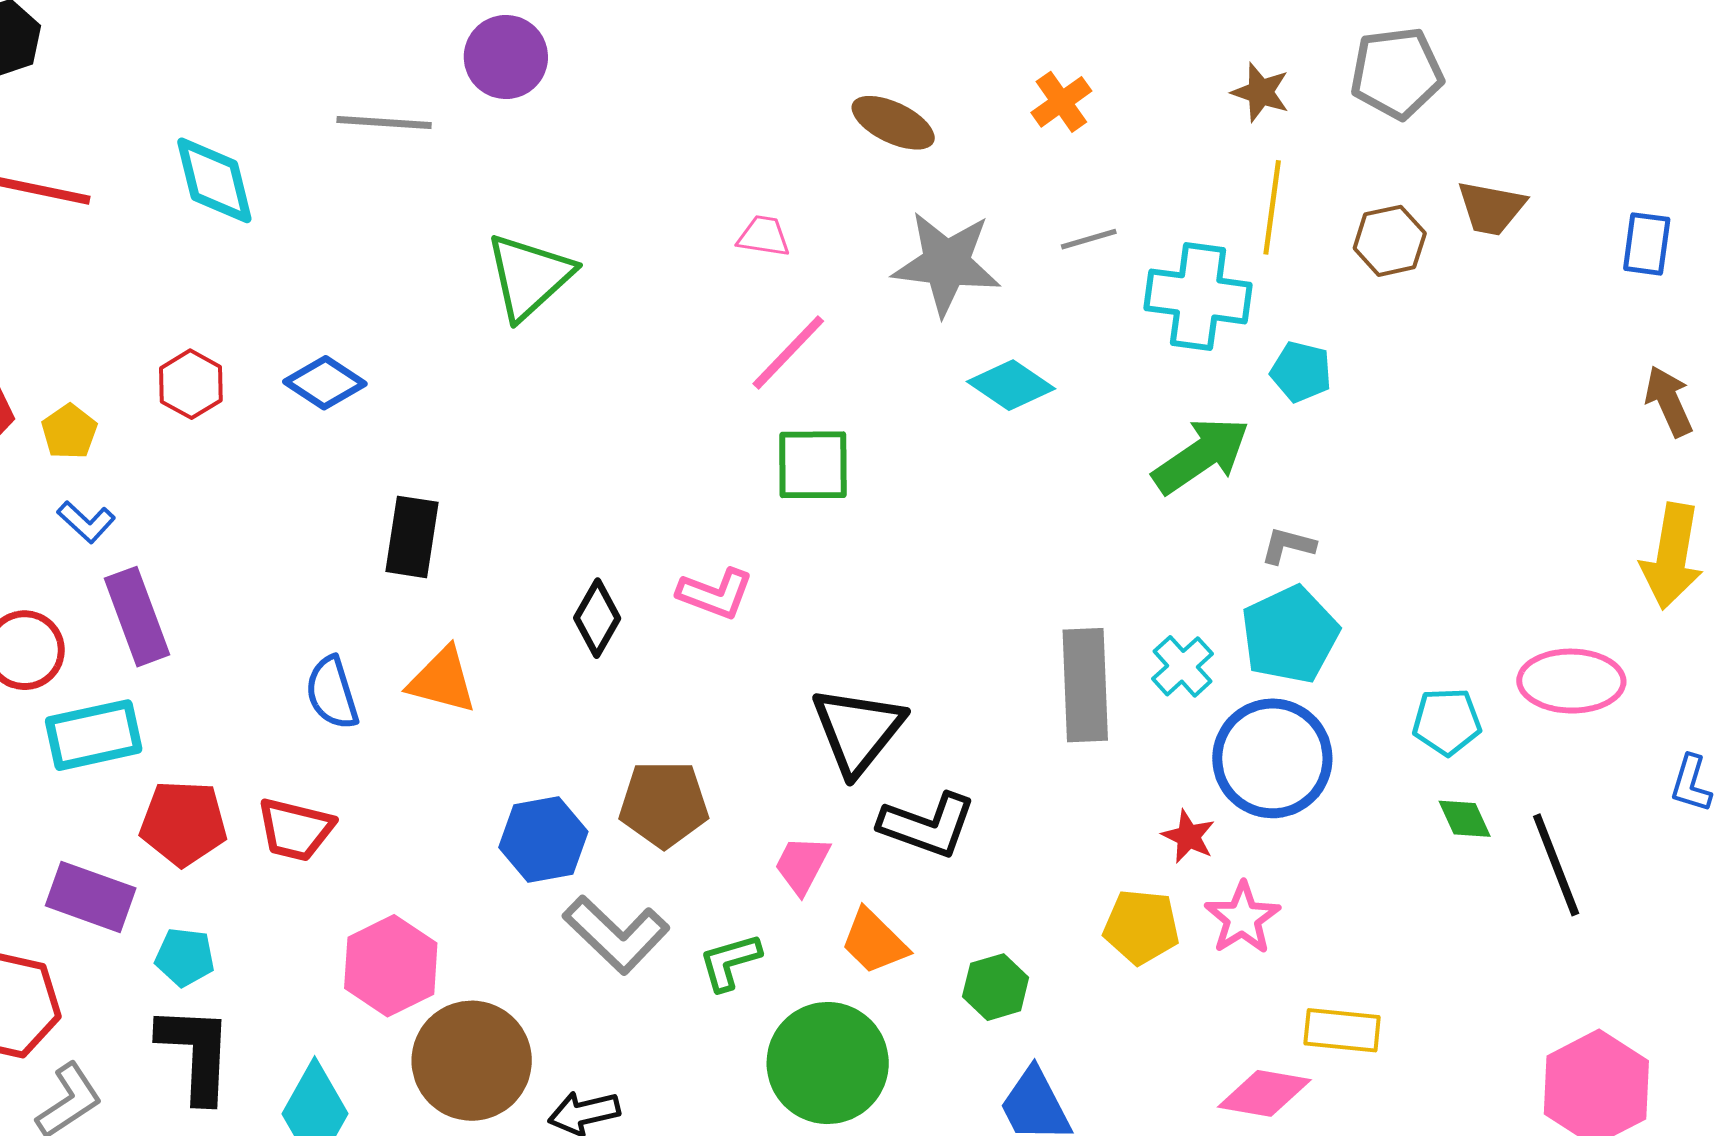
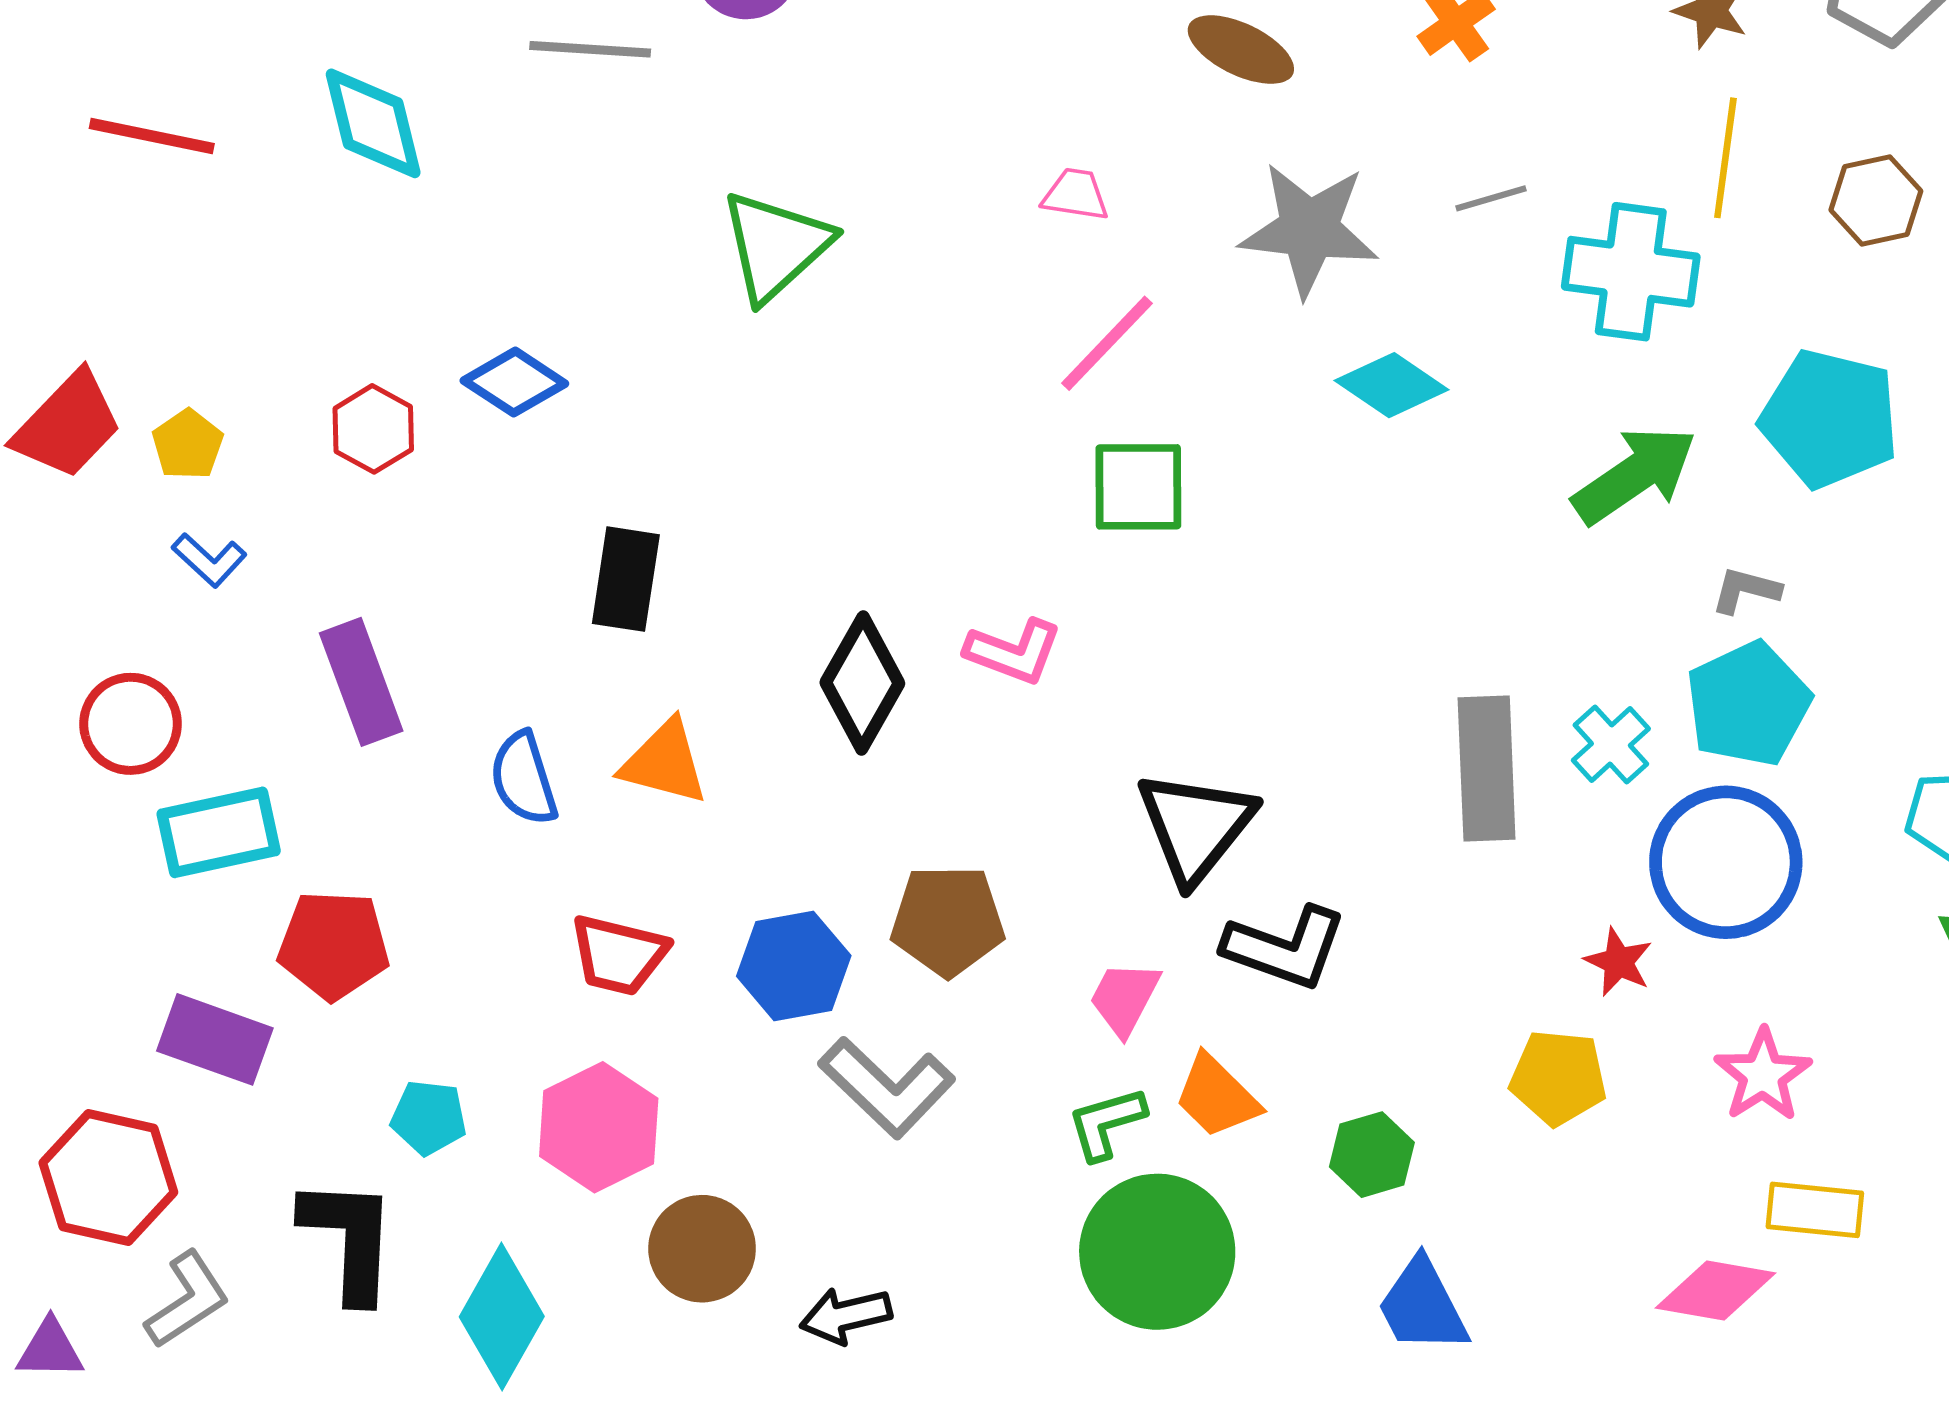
cyan pentagon: (1301, 372) -> (1830, 419), moved, size x1.8
red hexagon: (191, 384) -> (373, 429), moved
purple rectangle: (137, 617) -> (361, 682), moved
black diamond: (597, 618) -> (862, 683), size x1.4
red trapezoid: (295, 829) -> (619, 955), moved
pink star: (1242, 918) -> (1763, 1075), moved
cyan pentagon: (185, 957) -> (429, 1117), moved
green L-shape: (730, 962) -> (1106, 1123), moved
brown circle: (472, 1061) -> (702, 1249), size x0.7

